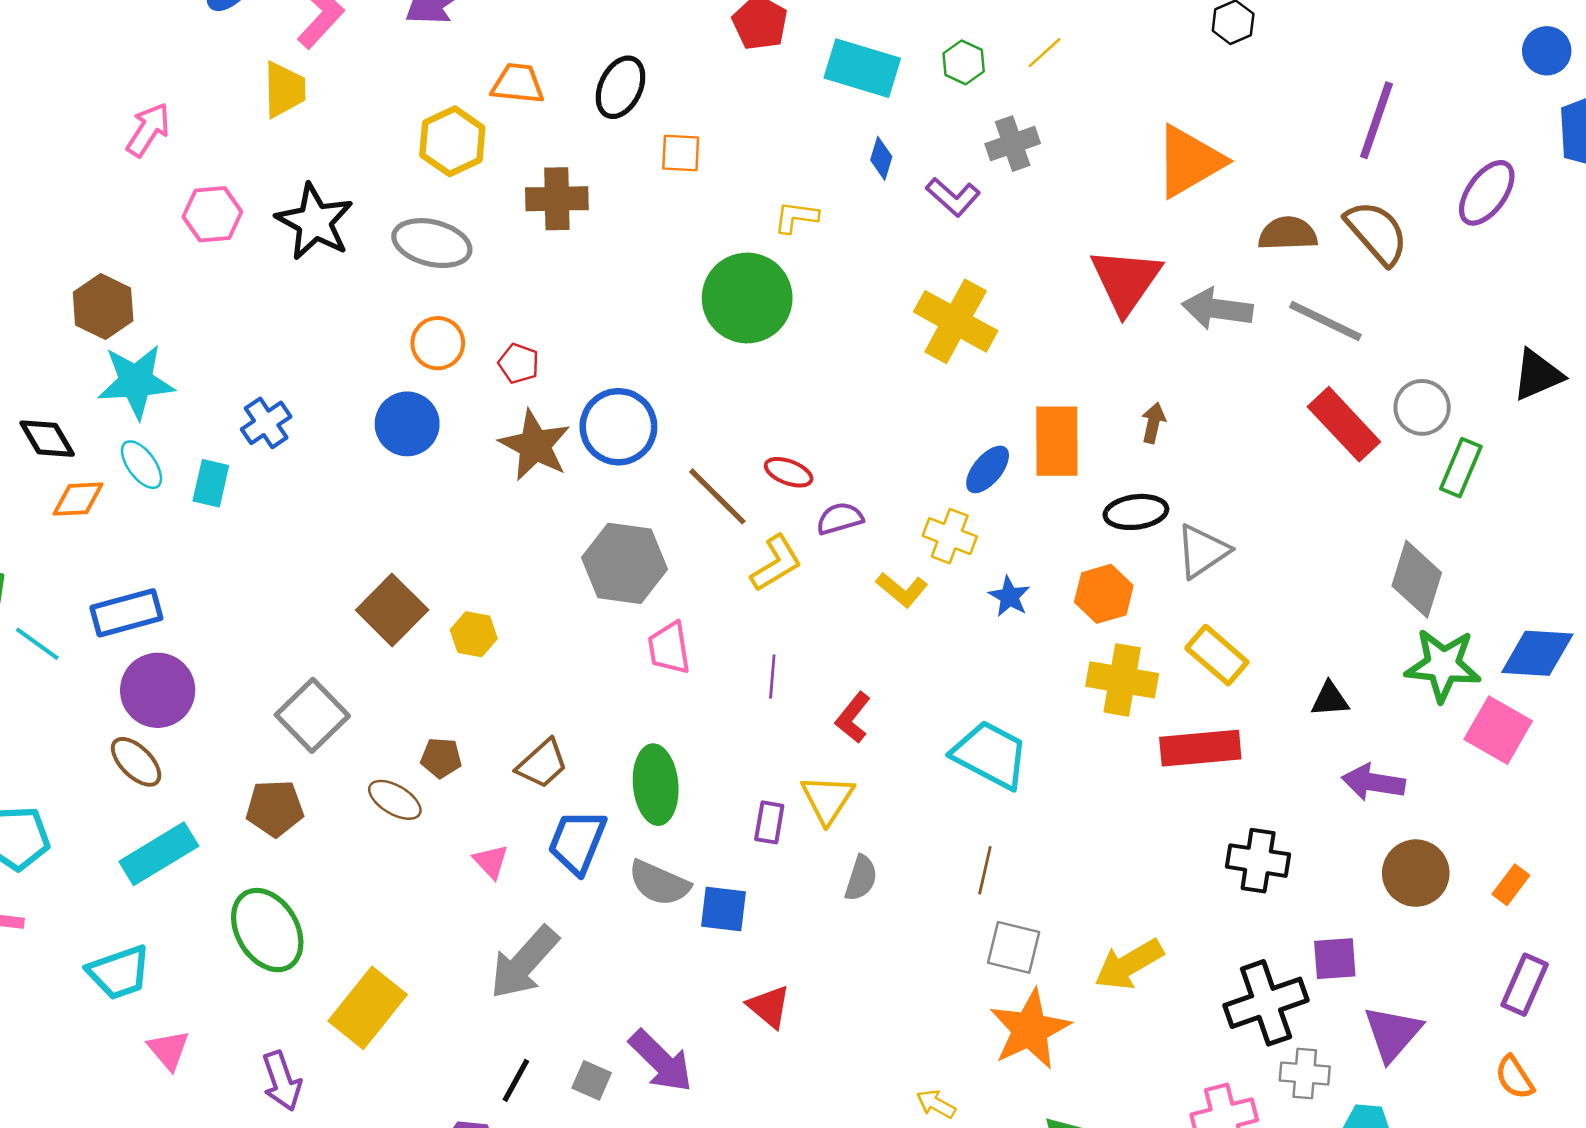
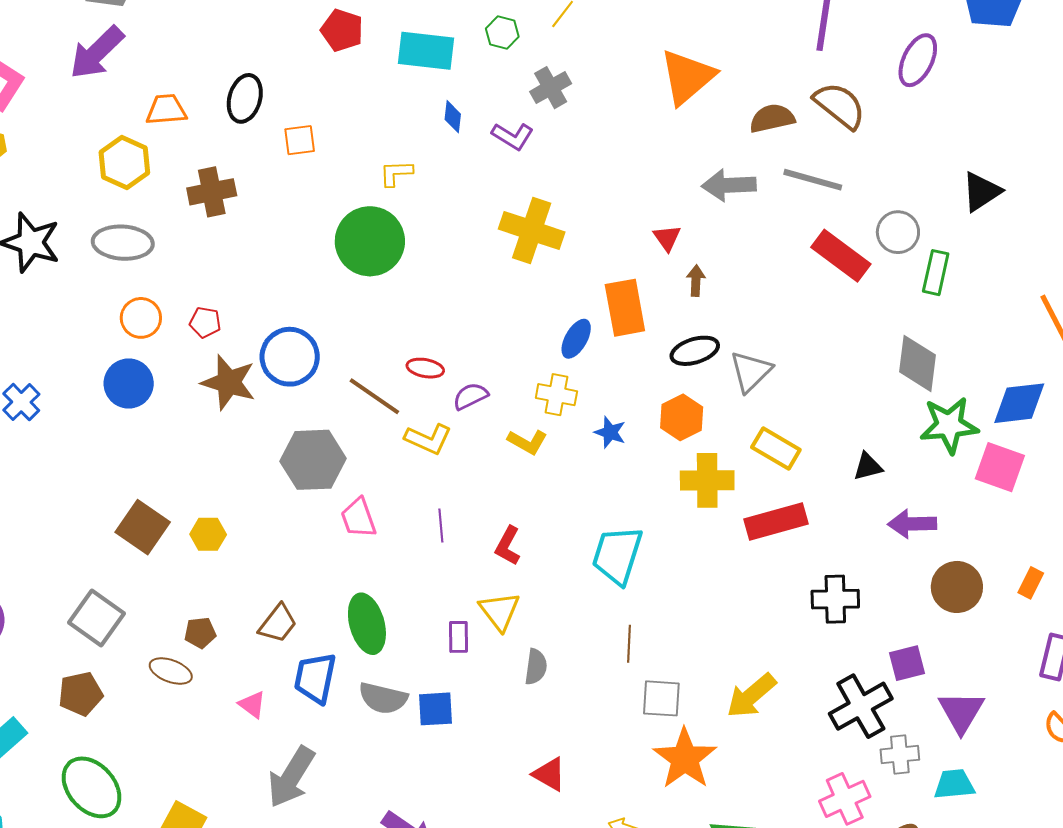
red triangle: (1126, 281) -> (667, 238), moved, size x0.5
yellow L-shape: (776, 563) -> (428, 439), turned 66
cyan trapezoid: (990, 755) -> (617, 555), turned -90
red triangle: (769, 1007) -> (549, 774), moved

